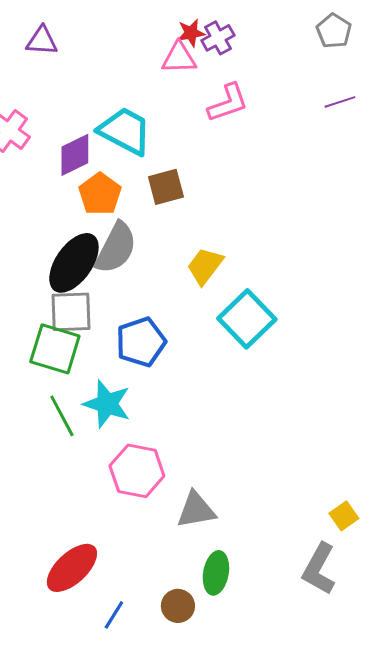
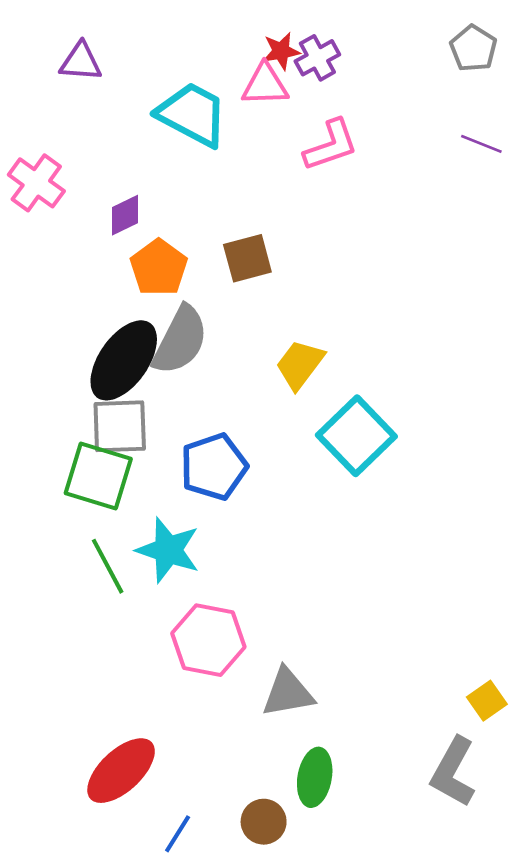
purple line: (340, 102) -> (481, 144), turned 40
cyan trapezoid: (125, 131) -> (192, 114), moved
purple diamond: (75, 155) -> (125, 215), size x0.7

